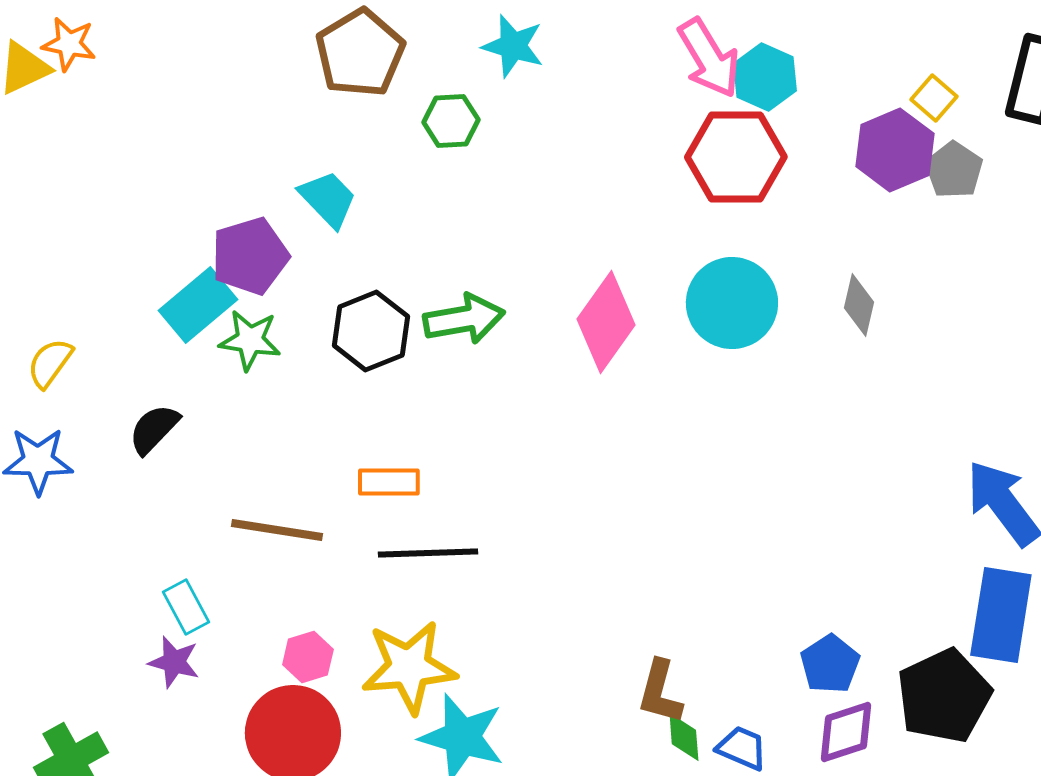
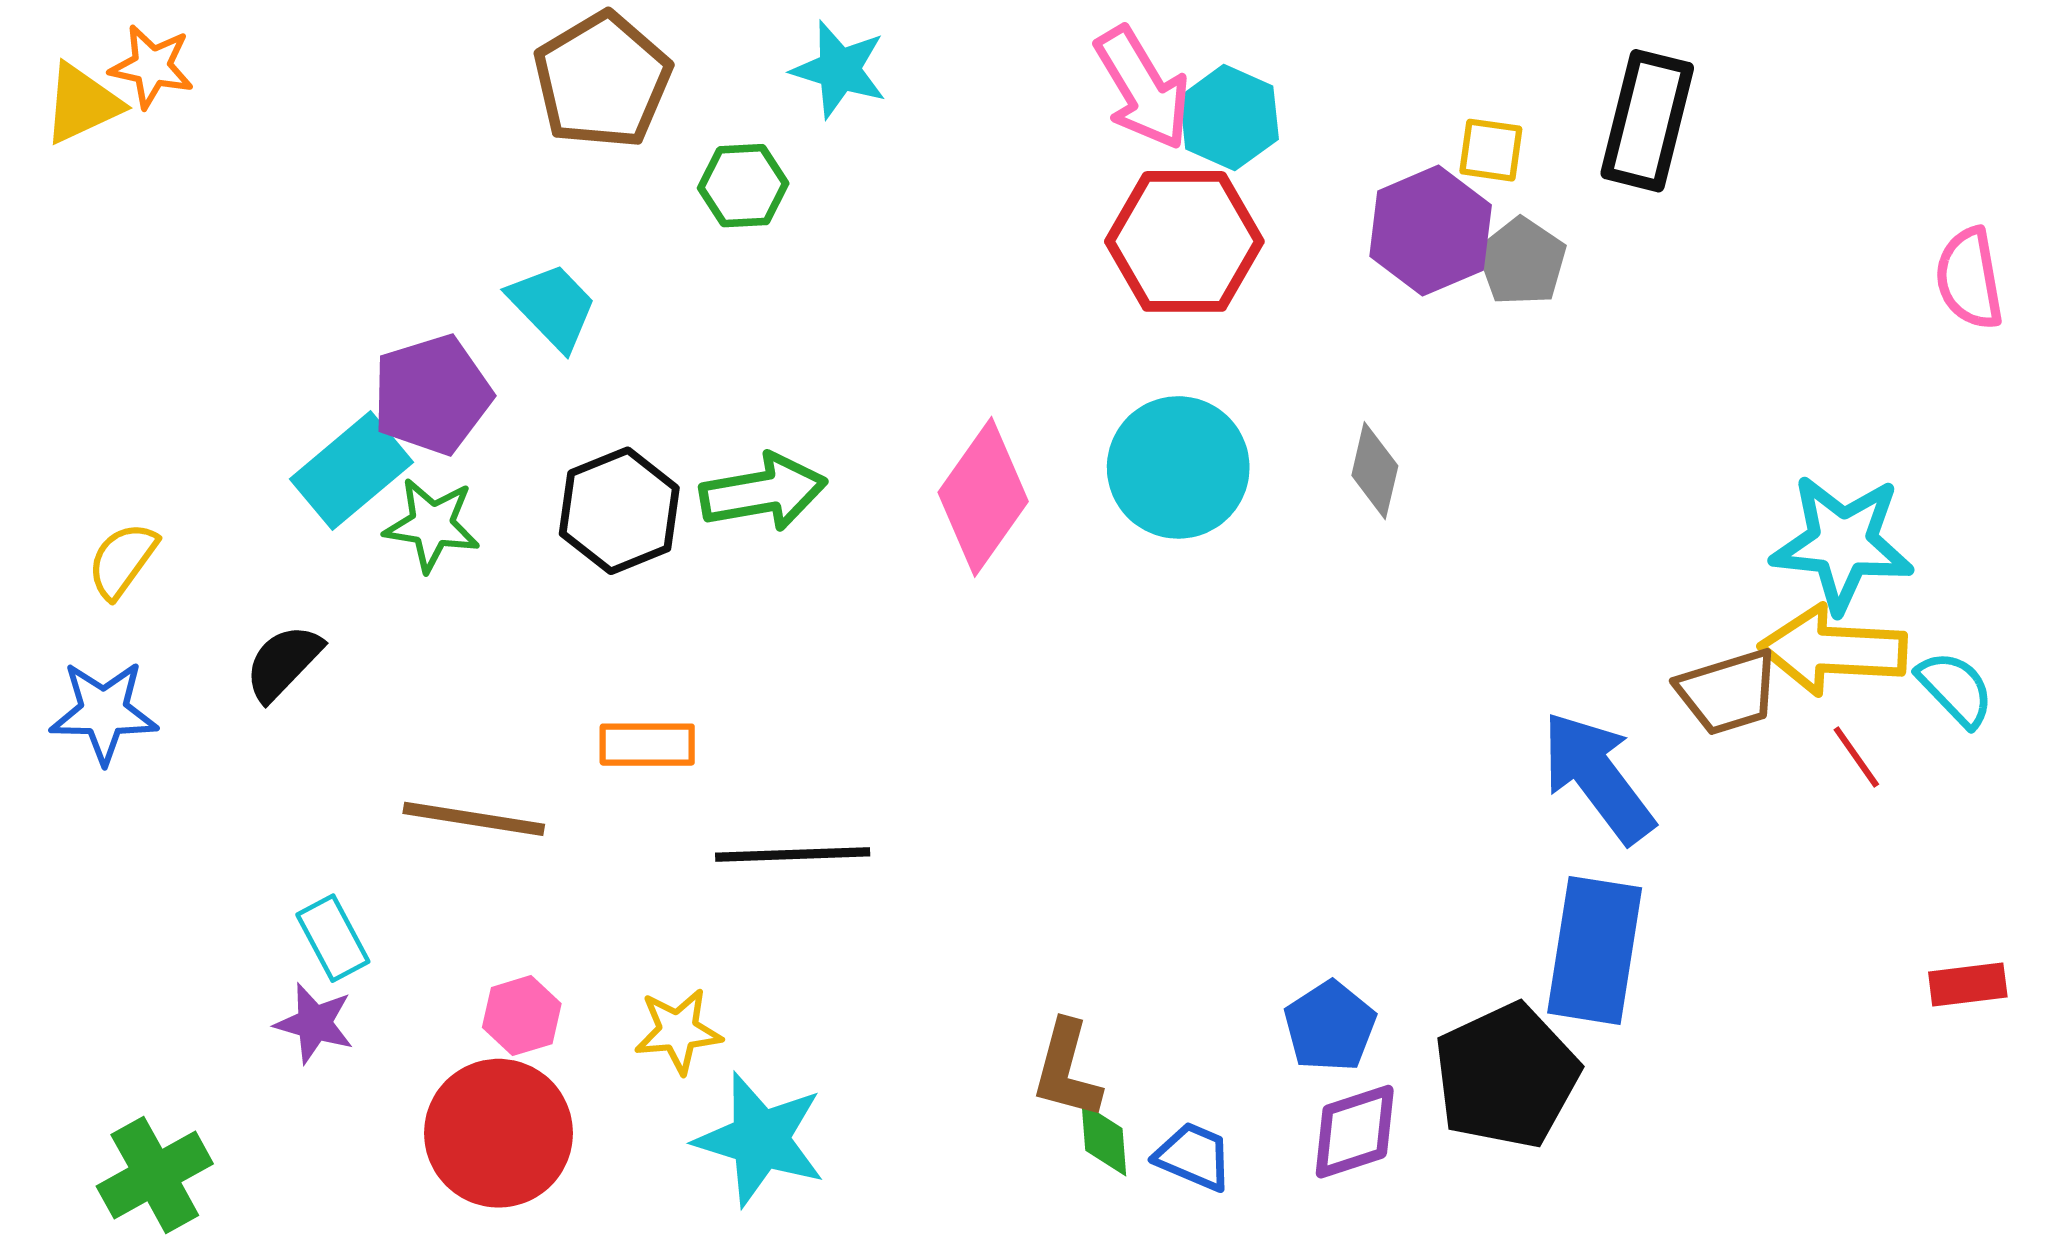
yellow square: (934, 98) -> (1491, 150), turned -33
black line: (428, 553) -> (793, 854), moved
yellow star: (409, 667) -> (678, 1031), size x0.6

